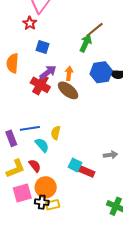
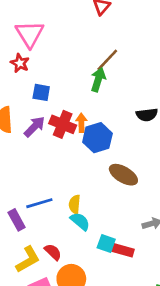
purple arrow: (48, 72) -> (35, 127), moved
blue hexagon: (101, 72) -> (97, 138), moved
red cross: (40, 85) -> (63, 124), moved
brown ellipse: (68, 90) -> (123, 175), moved
cyan semicircle: (42, 145) -> (80, 221), moved

